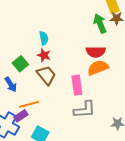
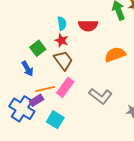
red semicircle: (96, 52) -> (88, 25), moved
pink rectangle: (77, 85) -> (65, 87), moved, turned 42
gray L-shape: (85, 110) -> (100, 96), turned 40

